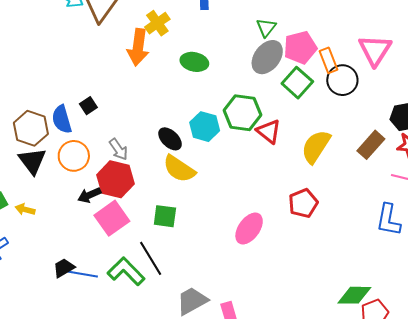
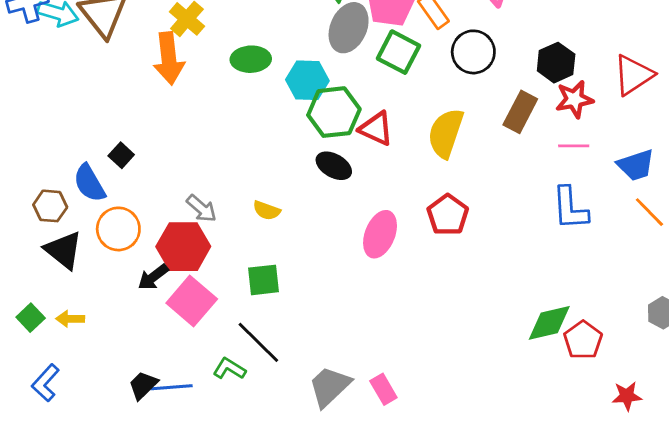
black circle: (342, 80) -> (473, 52), moved
cyan hexagon: (205, 127) -> (307, 80), moved
brown hexagon: (31, 128) -> (50, 206), size x0.7
black ellipse: (170, 139) -> (334, 166), moved
gray arrow: (119, 149) -> (202, 208), moved
yellow semicircle: (179, 169) -> (267, 210), size x0.6
pink ellipse: (249, 228) -> (380, 234), moved
green L-shape: (126, 271) -> (229, 369), size x0.6

